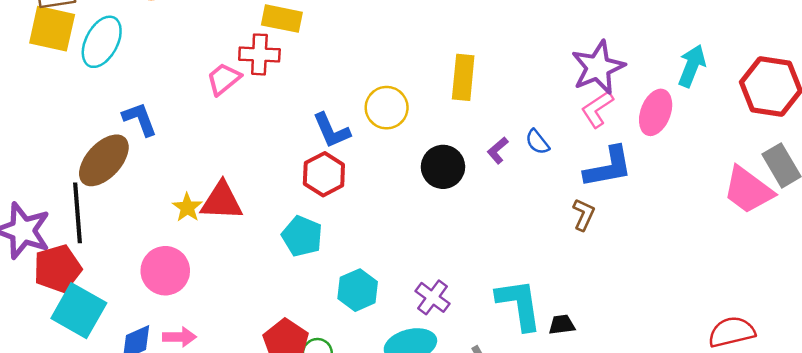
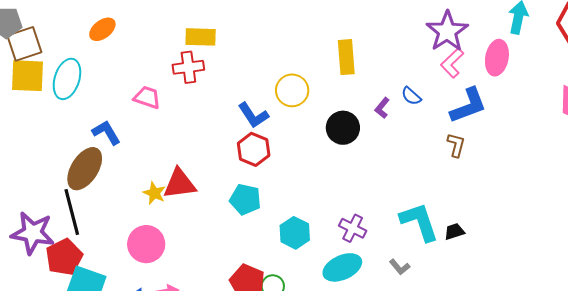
pink trapezoid: (224, 79) -> (147, 97), moved, turned 68

